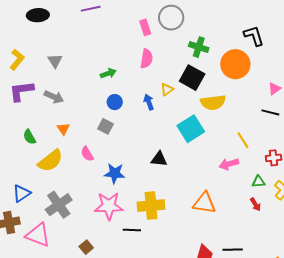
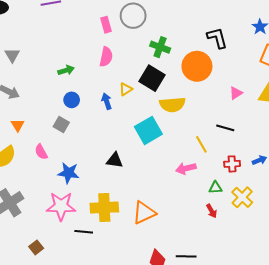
black line: (270, 112) -> (225, 128), moved
orange triangle: (204, 203) -> (144, 213), moved, turned -35

